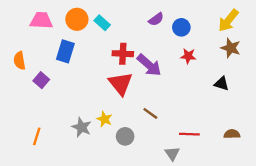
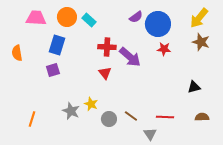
blue circle: (181, 27) -> (158, 24), size x1.6
purple square: (41, 80) -> (53, 70), moved, turned 32
red triangle: (121, 84) -> (105, 73), size x0.6
black triangle: (222, 84) -> (194, 87), moved, turned -32
brown line: (150, 113) -> (131, 116), moved

